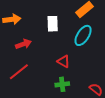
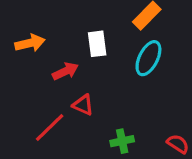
red arrow: (23, 44) -> (65, 71), moved
red triangle: (64, 61) -> (83, 105), moved

